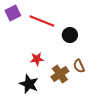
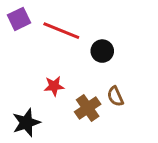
black star: (29, 84) -> (26, 123), moved, turned 30

